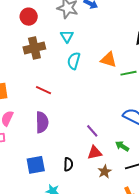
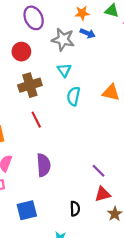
red line: (43, 90) -> (36, 120), moved, turned 42
blue square: (36, 165) -> (27, 210), moved

